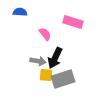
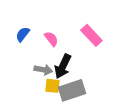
blue semicircle: (20, 12) -> (23, 34), moved, turned -56
pink rectangle: (73, 22) -> (91, 35), moved, turned 30

